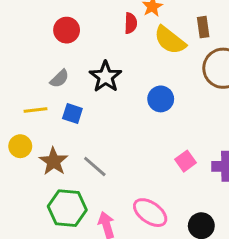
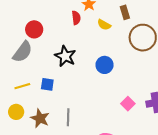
yellow semicircle: (170, 40) -> (104, 25), size x0.6
gray semicircle: (59, 79) -> (23, 52), moved, size x1.6
gray line: (95, 167) -> (68, 117), turned 60

